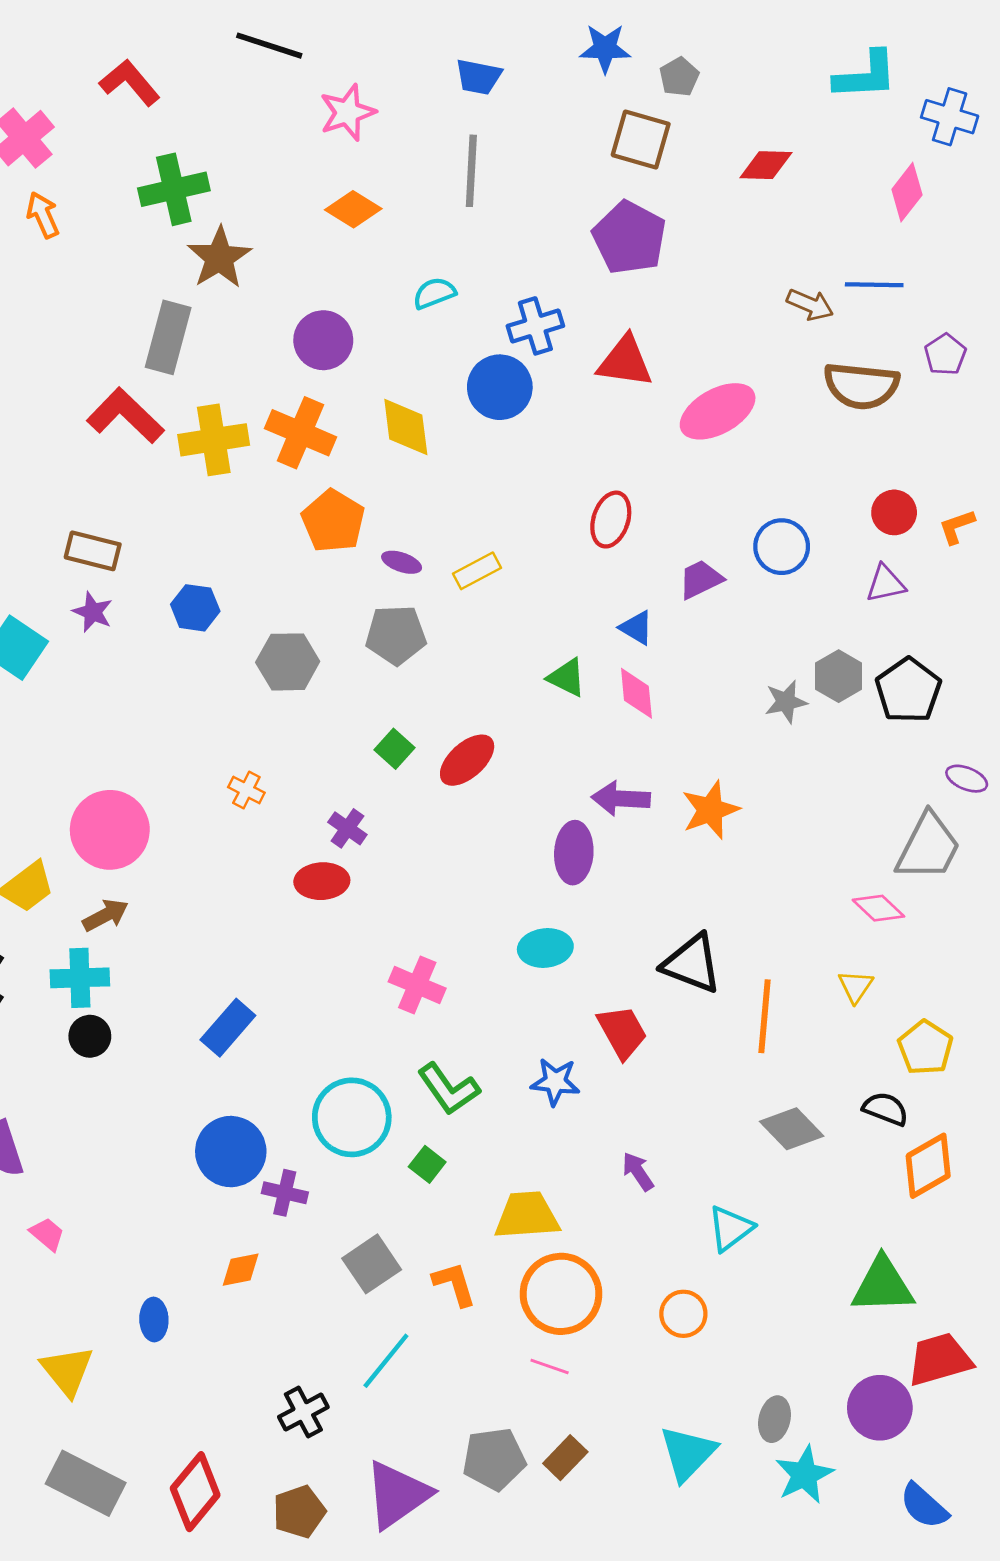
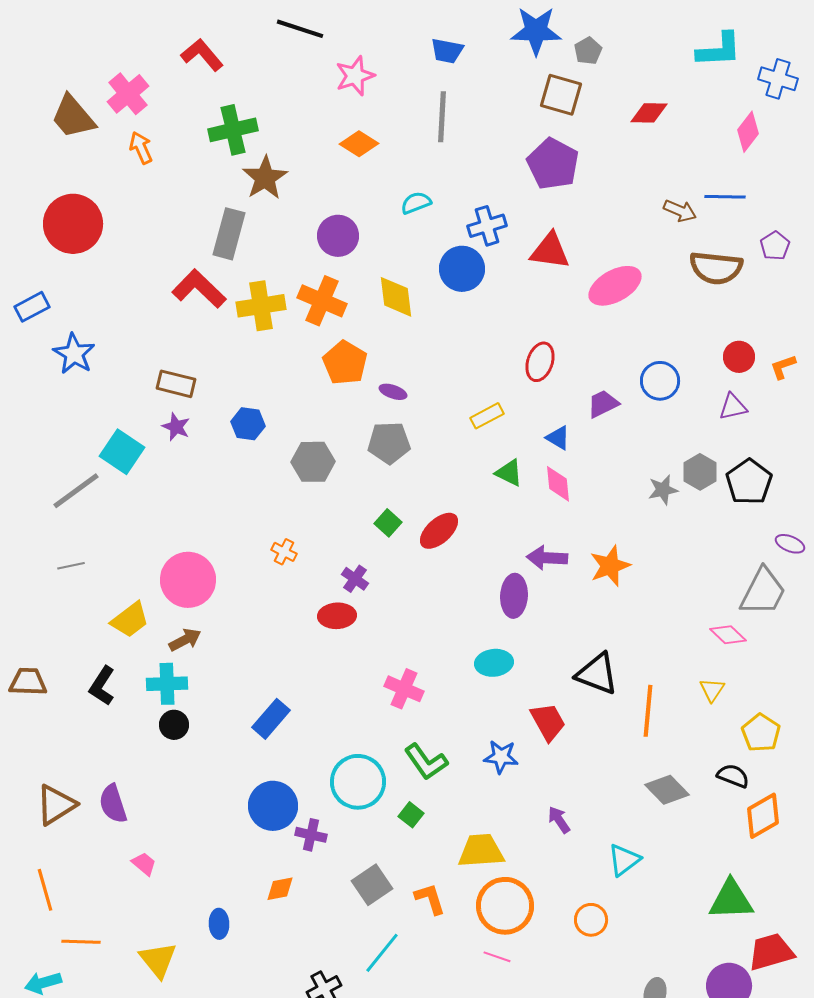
blue star: (605, 48) -> (536, 31), size x1.4
yellow rectangle: (477, 571) -> (487, 416), moved

